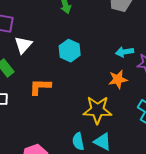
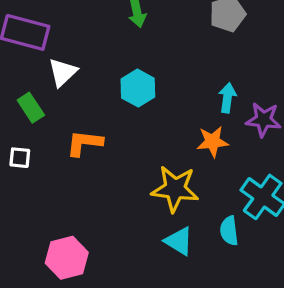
cyan arrow: (125, 52) -> (227, 98), turned 102
cyan semicircle: (78, 141) -> (229, 231), moved

